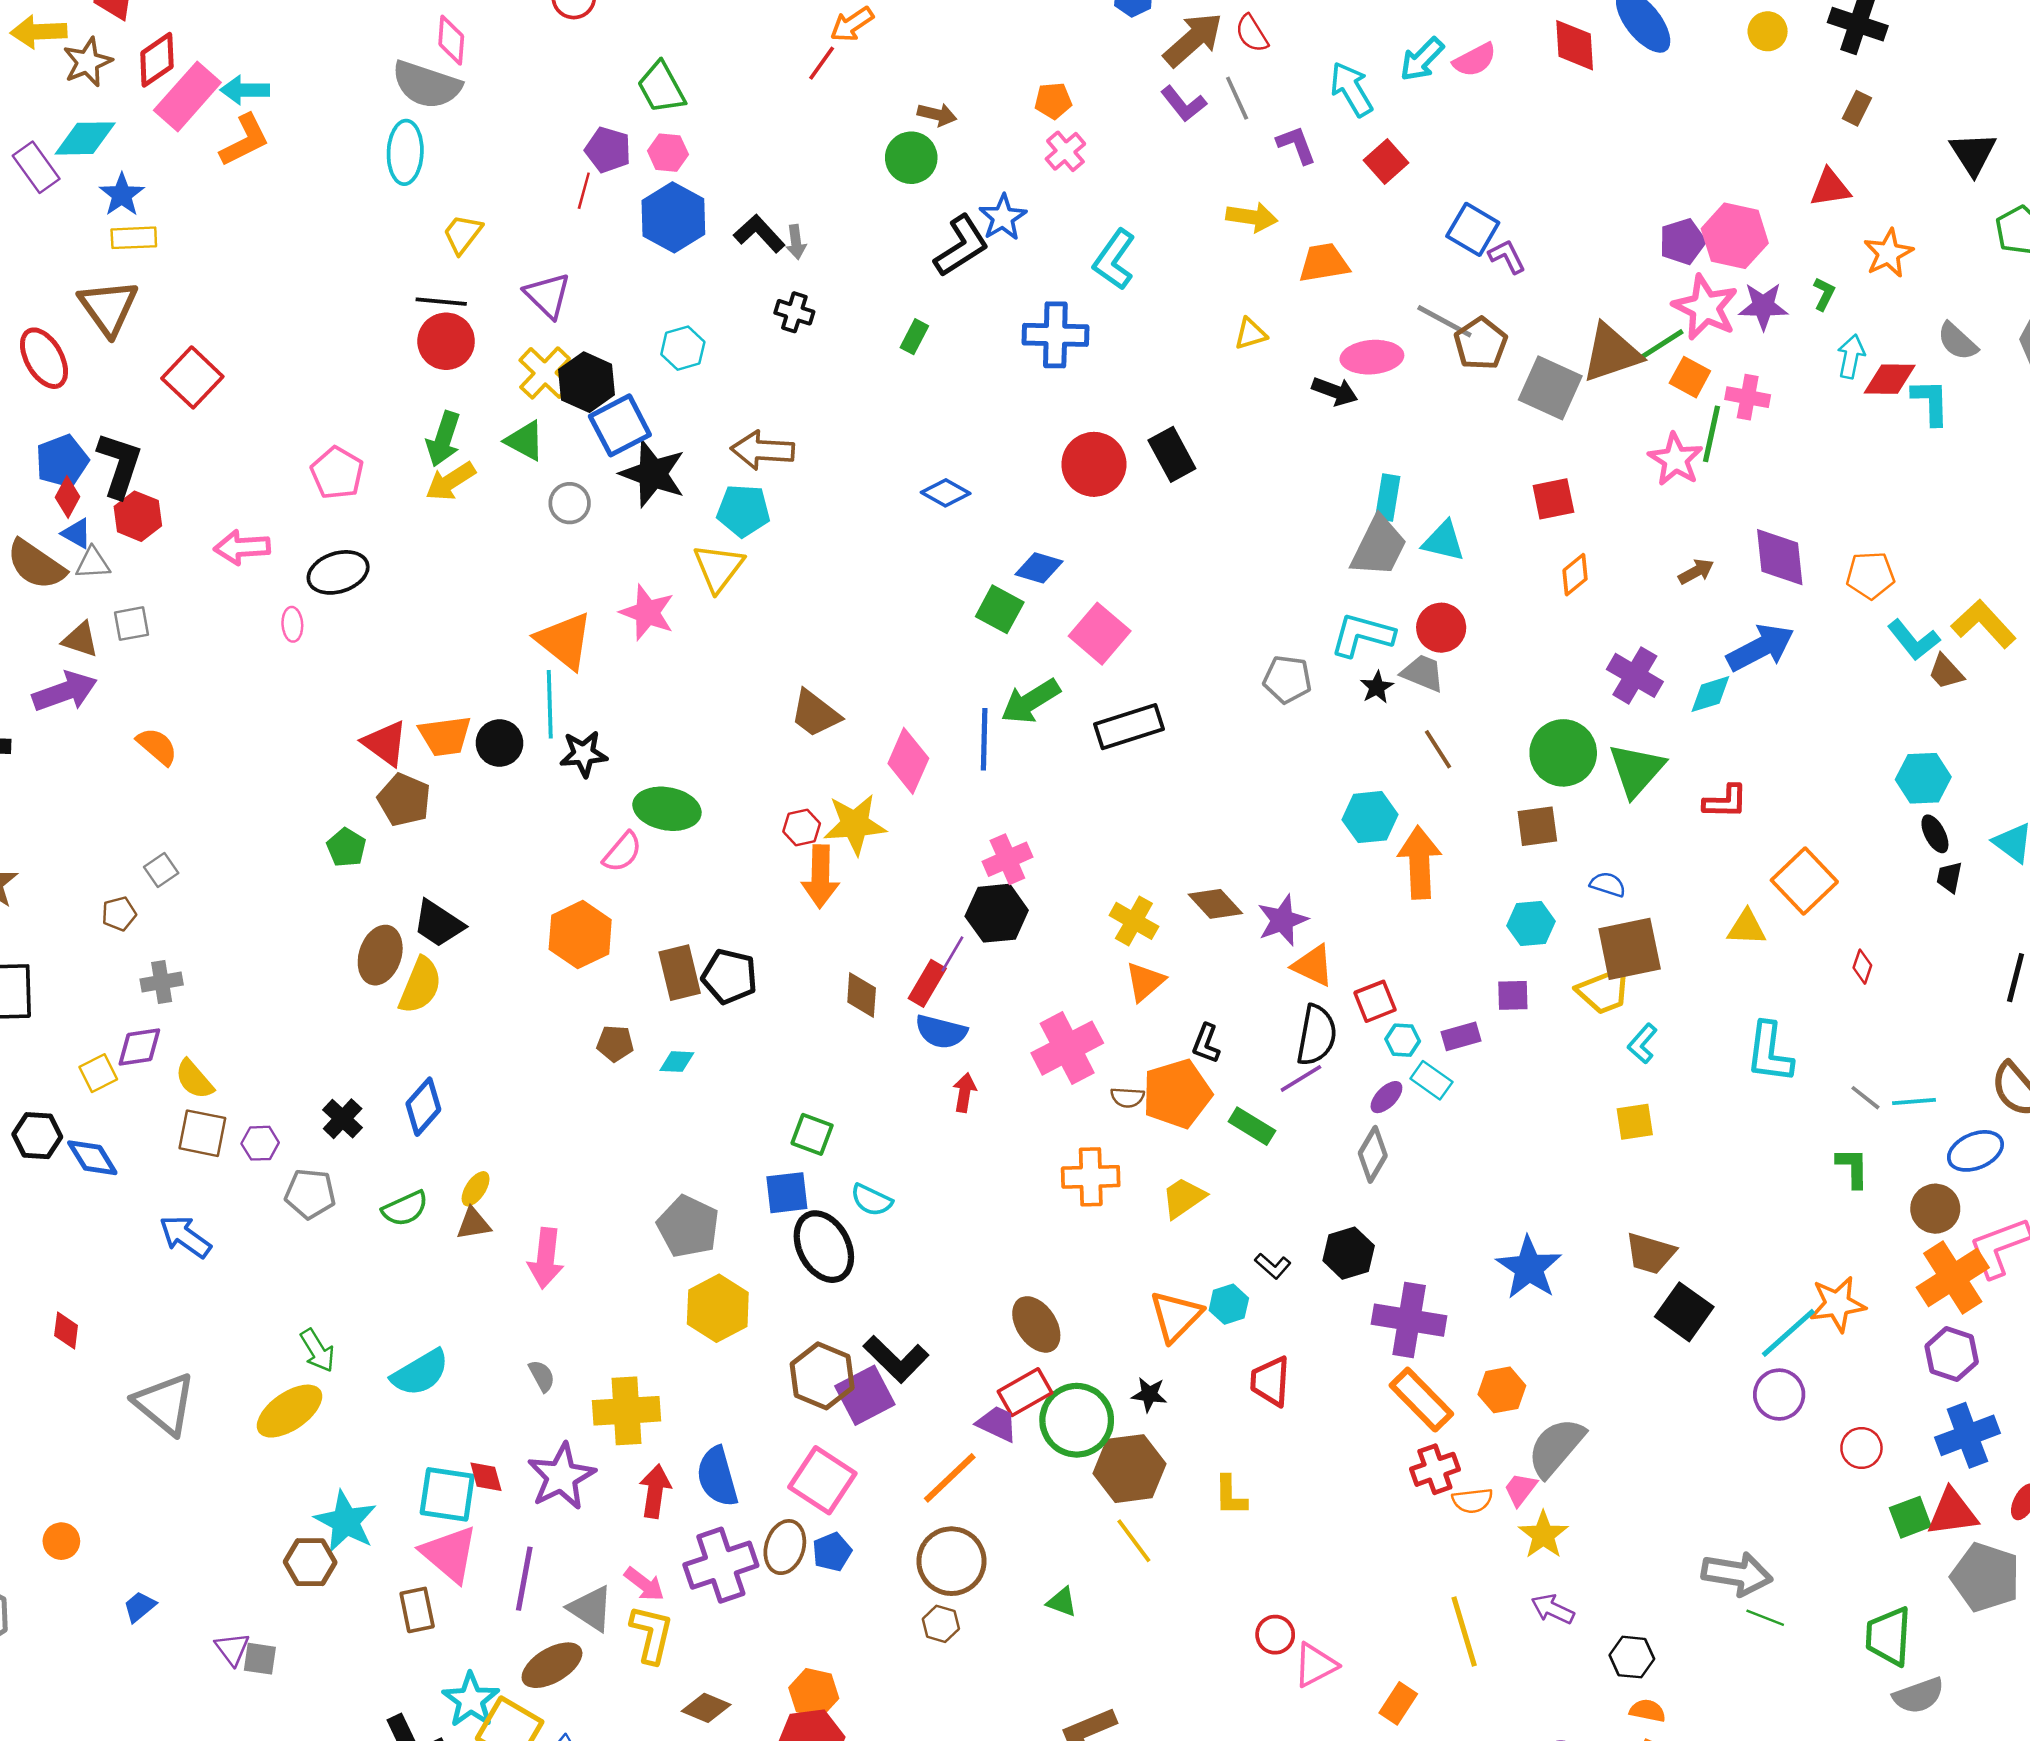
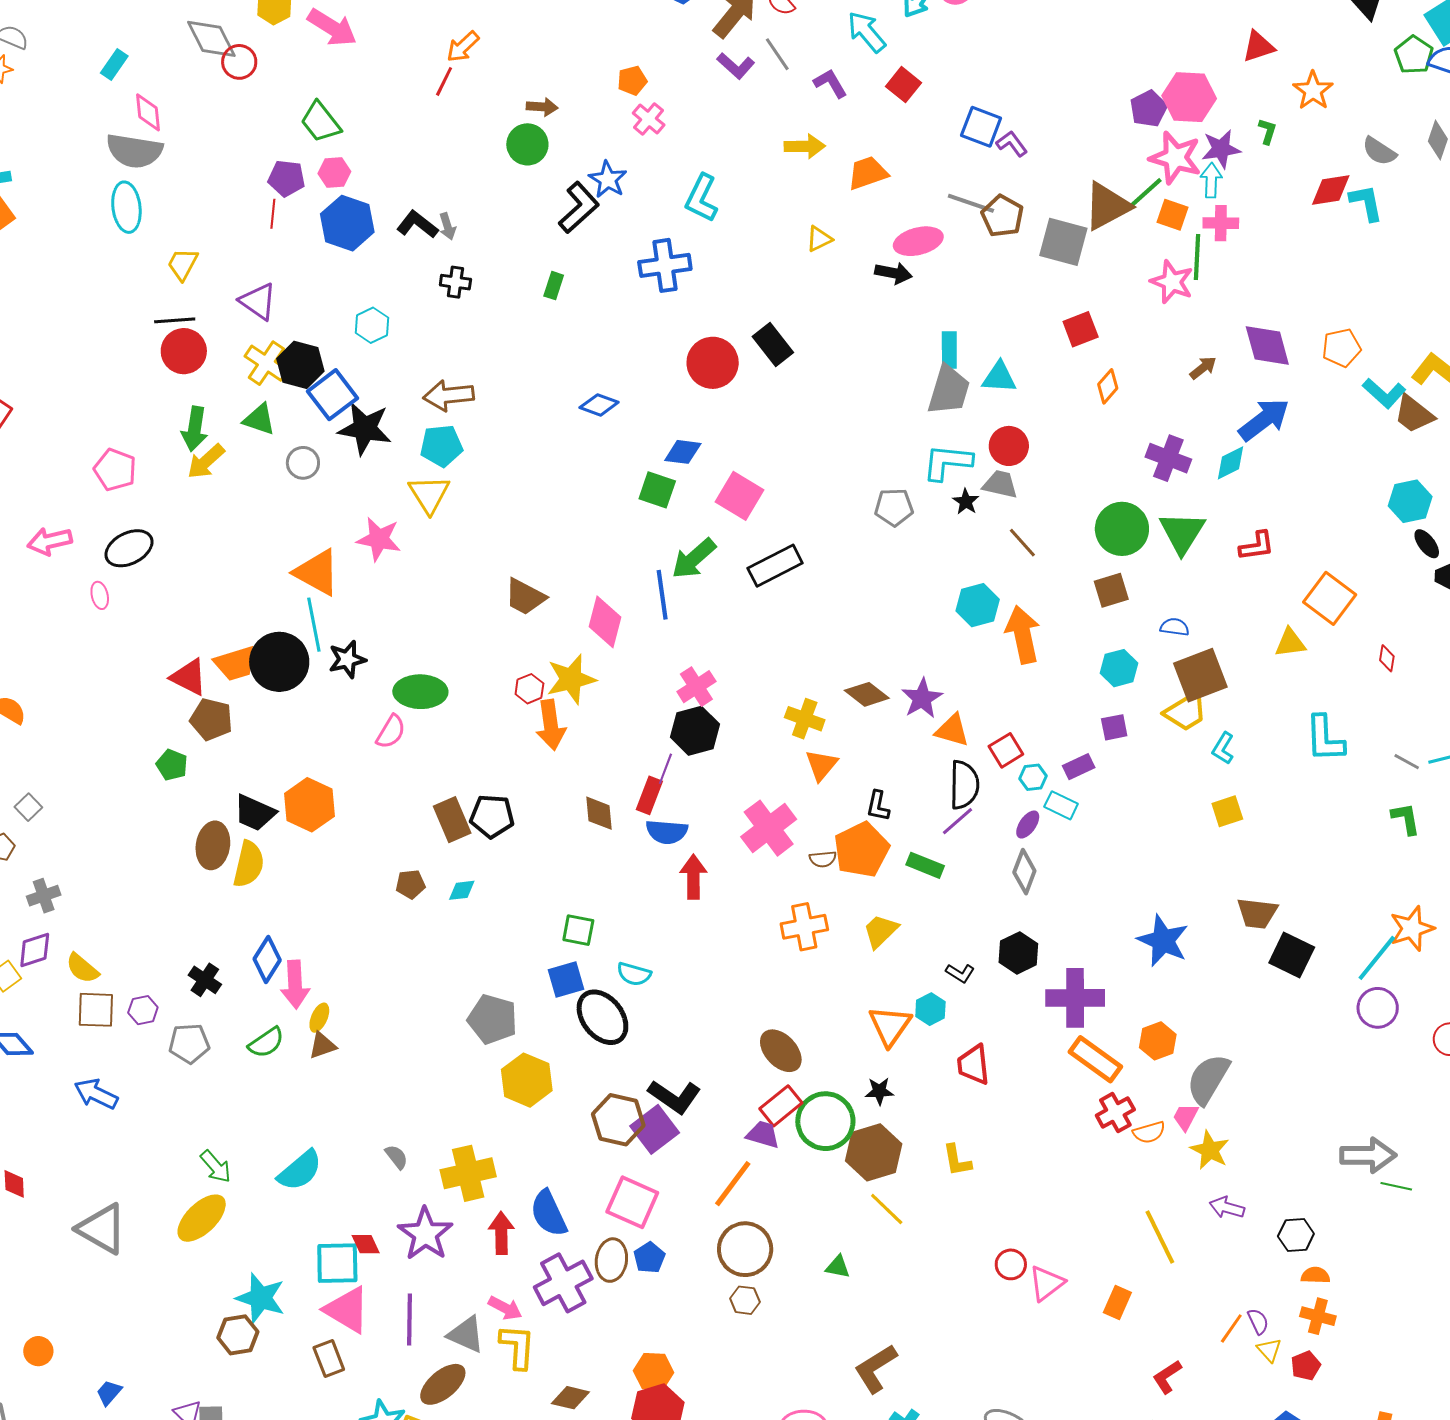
cyan arrow: (1851, 356) -> (1211, 180), moved
brown trapezoid: (1946, 672) -> (1414, 414), size x1.4
black circle: (499, 743) -> (279, 662), size x1.6
orange hexagon: (580, 935) -> (310, 805), moved
red arrow: (965, 1093) -> (693, 877), size x1.4
pink arrow: (546, 1258) -> (295, 984), moved

